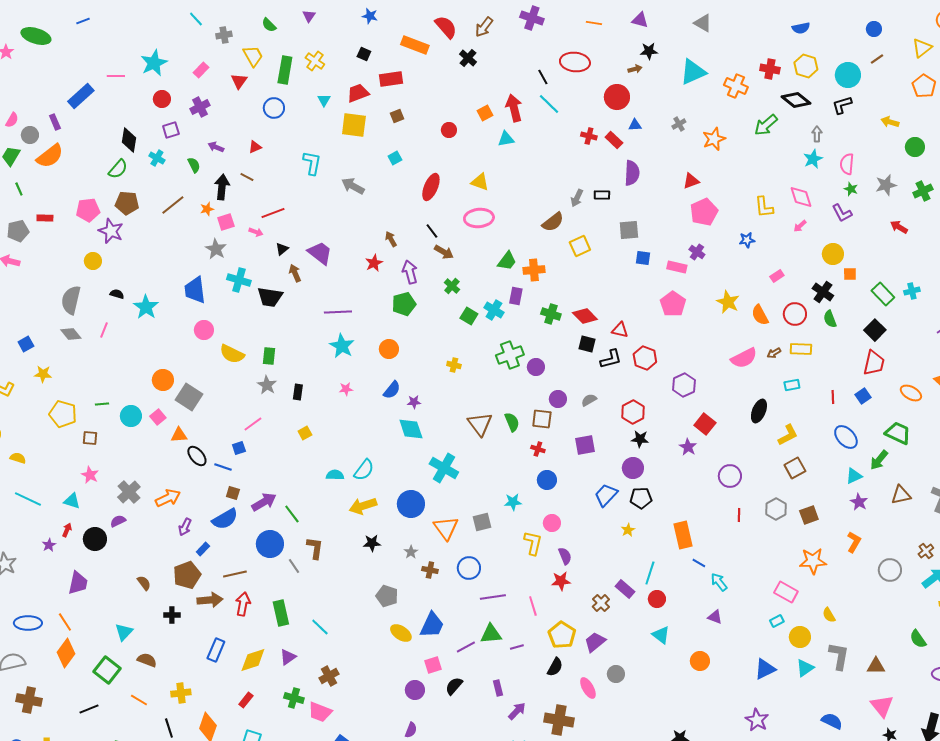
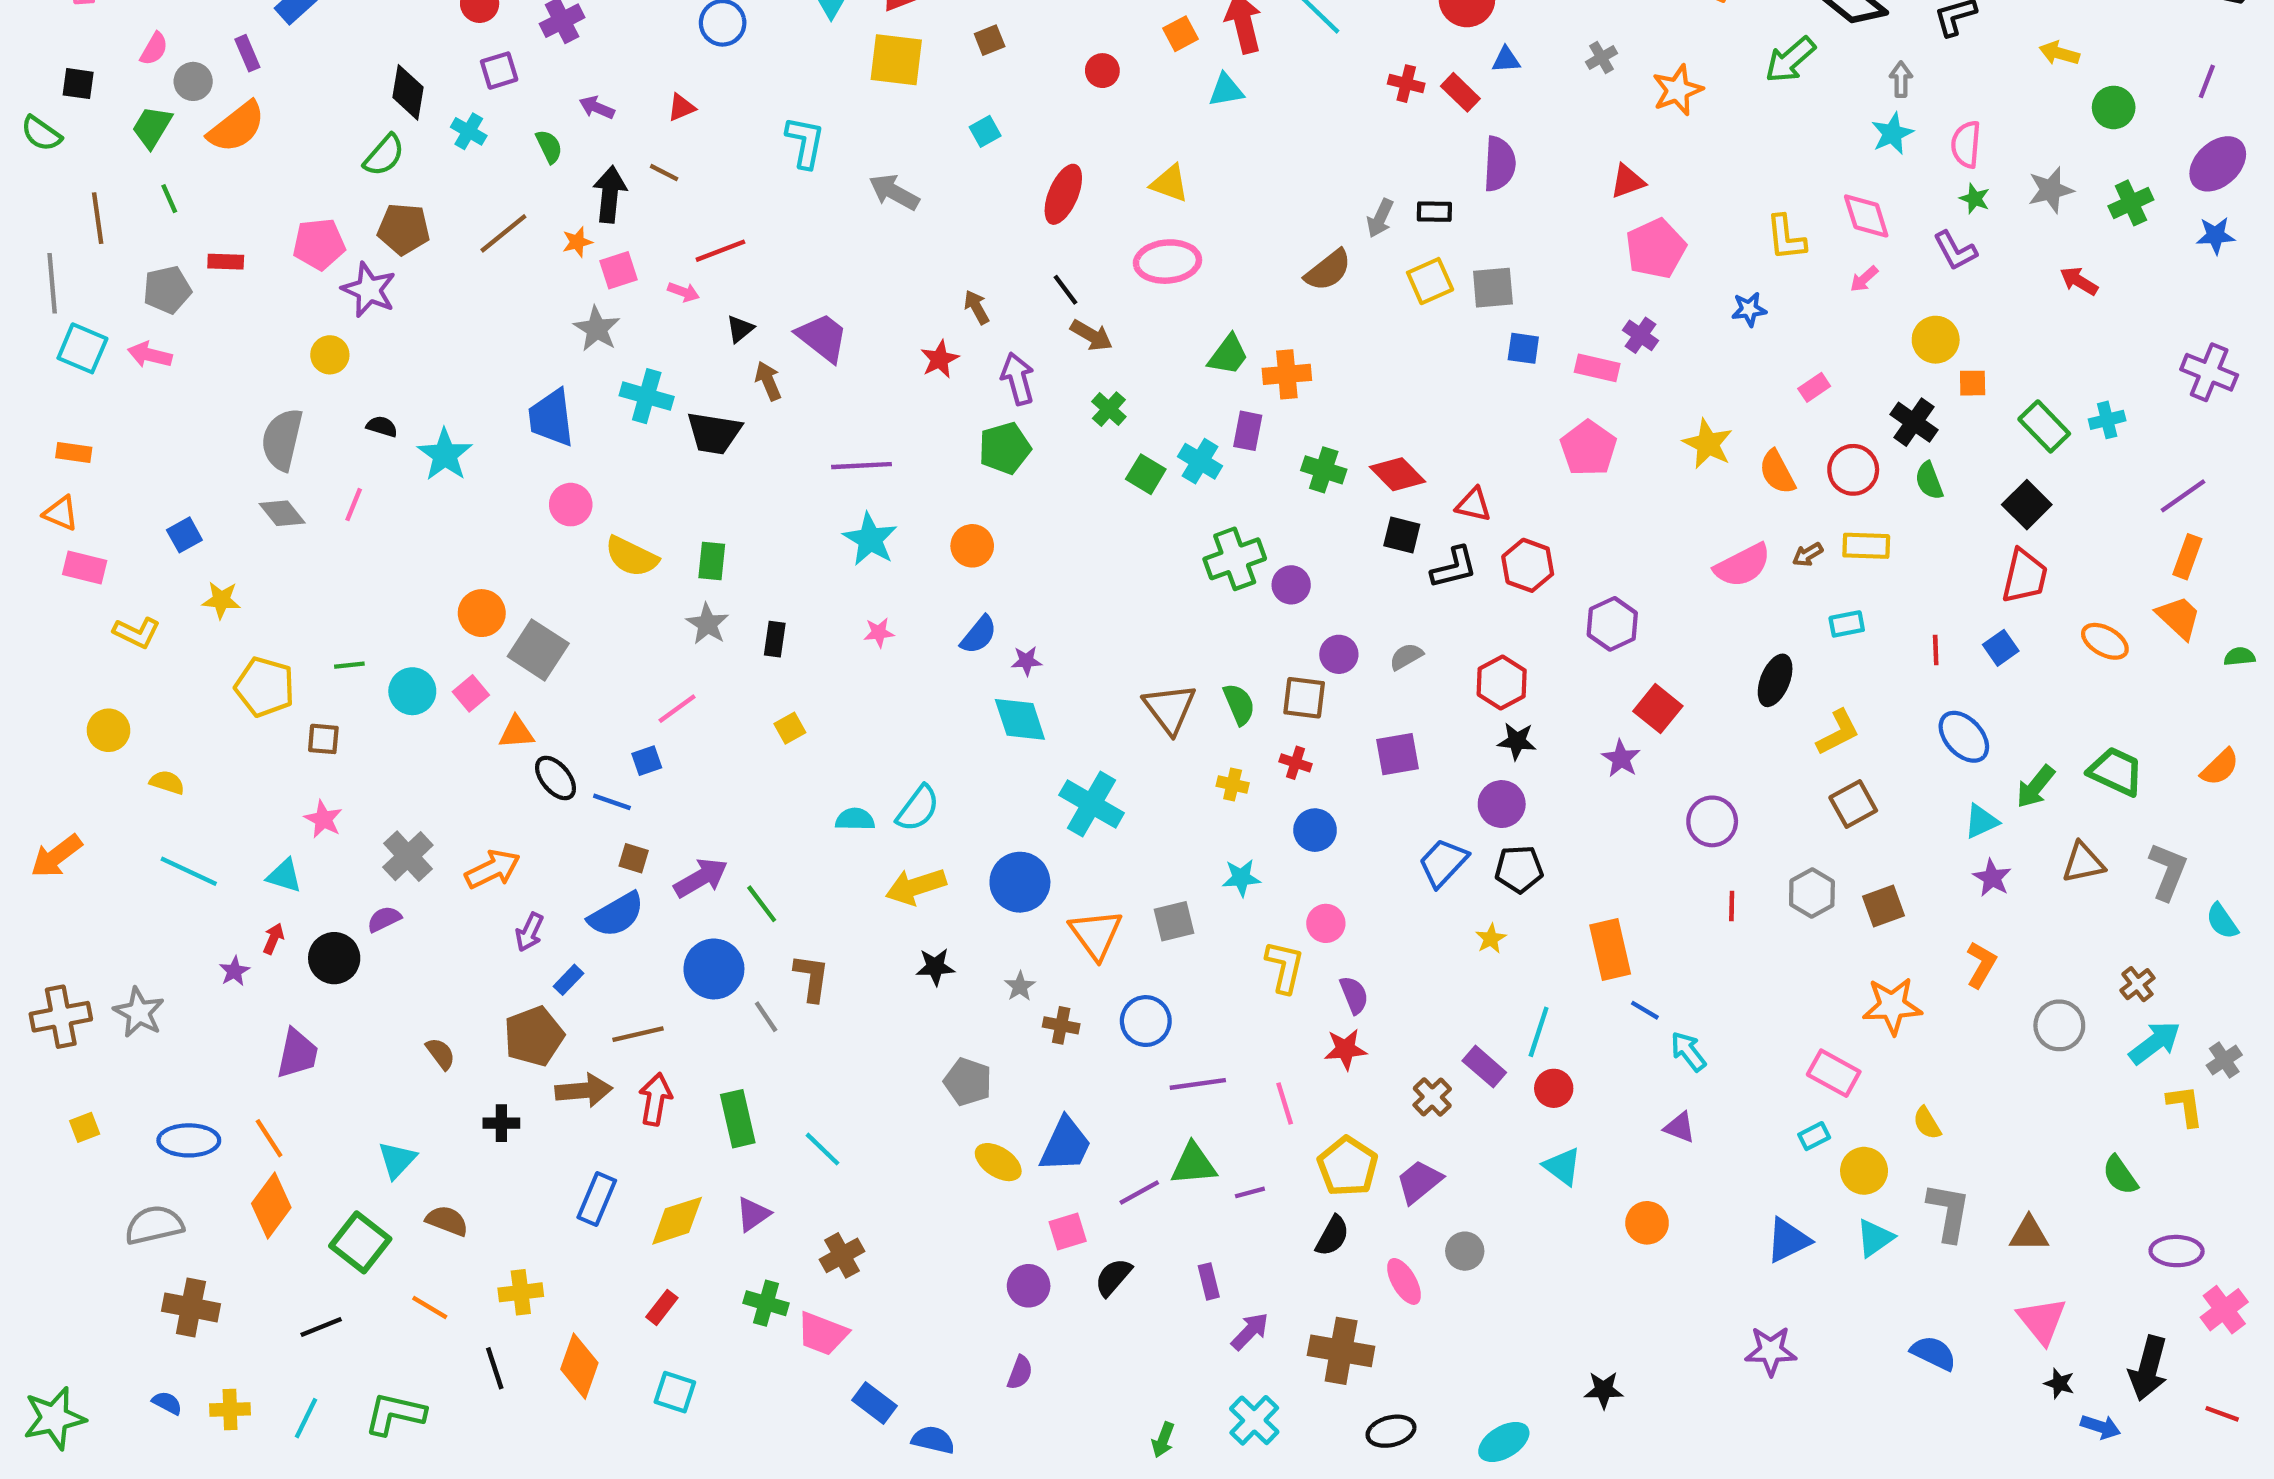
yellow square: (580, 246) -> (1430, 281), moved
yellow cross: (454, 365) -> (1233, 785), moved
green trapezoid: (898, 433) -> (2116, 771), moved
purple star: (757, 720) -> (1771, 1351), turned -30

